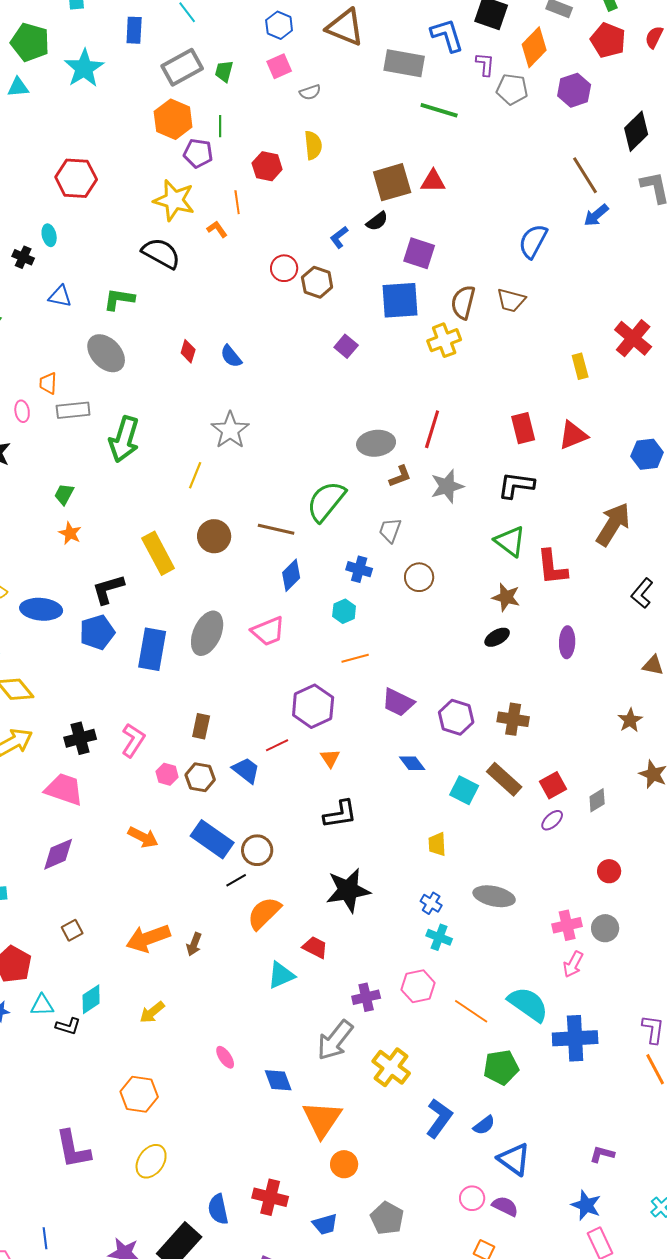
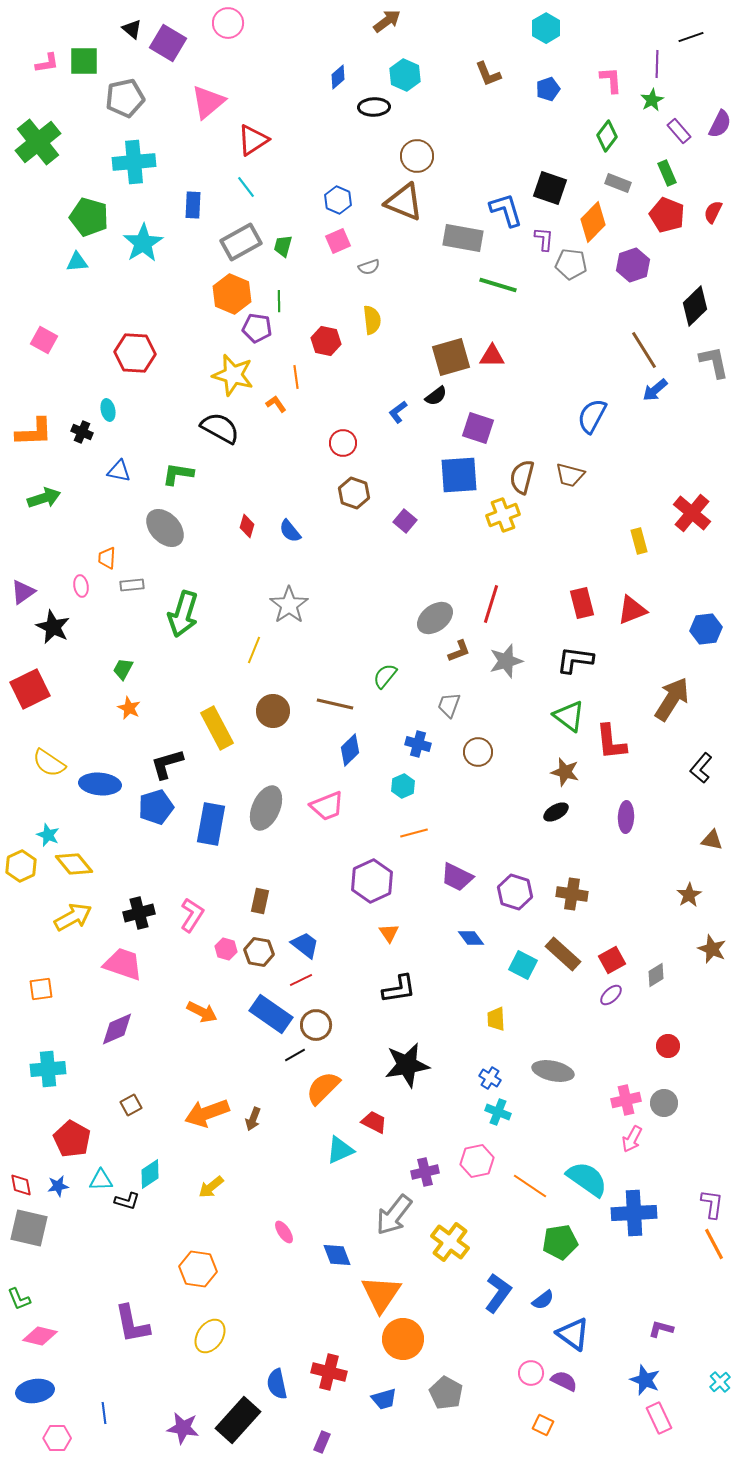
brown hexagon: (317, 282) -> (354, 493), moved
gray rectangle: (73, 410) -> (132, 585), size x0.7
gray ellipse: (376, 443) -> (435, 618), turned -30
green semicircle: (326, 501) -> (385, 676), size x0.6
red line: (277, 745) -> (301, 980), moved
orange circle: (344, 1164) -> (403, 1339), size x1.5

